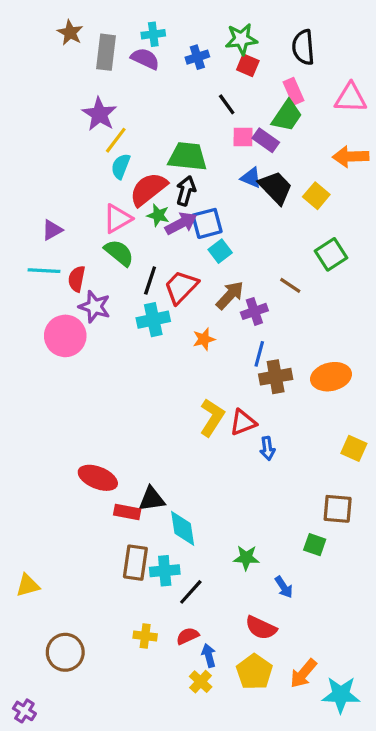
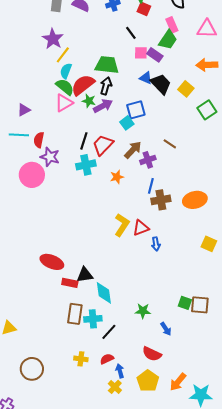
blue square: (207, 223) -> (136, 110), moved
green semicircle: (119, 253) -> (65, 87), moved
green square: (331, 254) -> (207, 110), moved
brown square: (338, 509) -> (200, 305), moved

